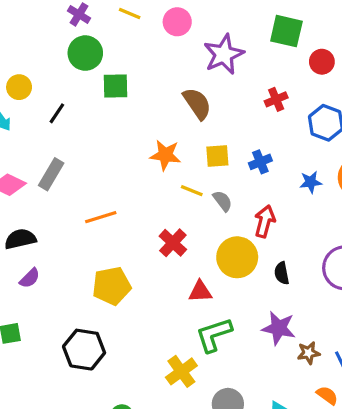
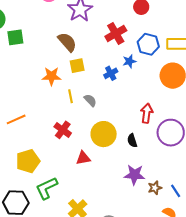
red cross: (276, 99) -> (116, 34), size x1.5
yellow square: (217, 156) -> (77, 66), moved
blue star: (311, 182) -> (129, 61), moved
yellow line: (192, 191) -> (70, 96), turned 64
red arrow: (265, 221) -> (147, 113), moved
green L-shape: (214, 335) -> (47, 188), moved

